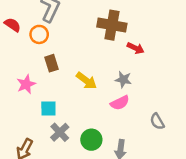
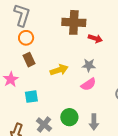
orange circle: (39, 34) -> (26, 38), moved
yellow arrow: (86, 81) -> (59, 70), turned -48
gray cross: (60, 132) -> (44, 125), moved

